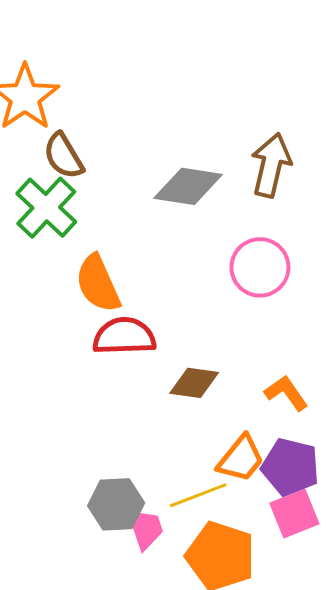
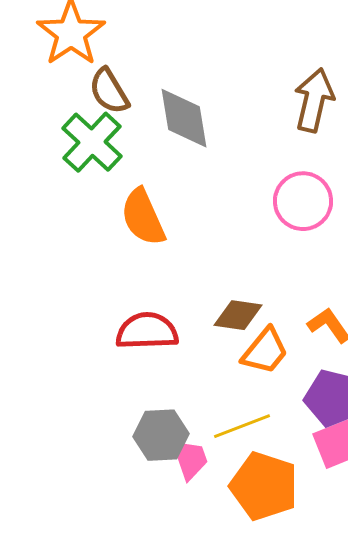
gray diamond: (188, 186) -> (184, 118), moved, turned 72
red semicircle: (124, 336) -> (147, 331), moved
orange trapezoid: (241, 459) -> (265, 351), moved

